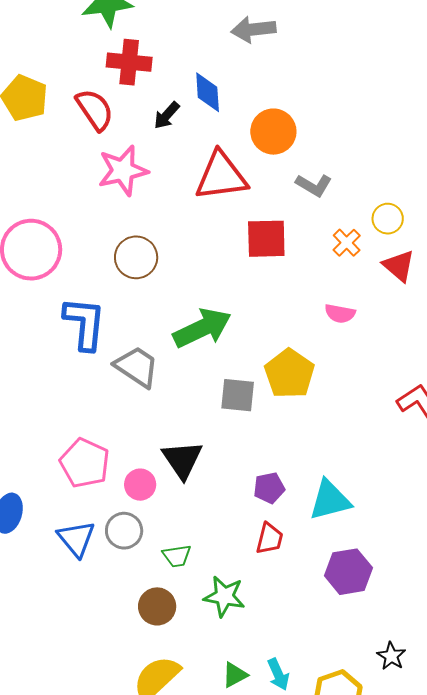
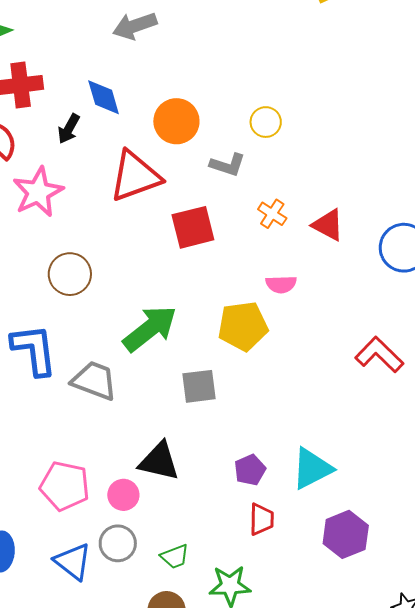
yellow circle: (388, 219) -> (266, 122), moved
yellow pentagon: (289, 374) -> (243, 326), moved, turned -30
black triangle: (182, 460) -> (159, 461), turned -30

